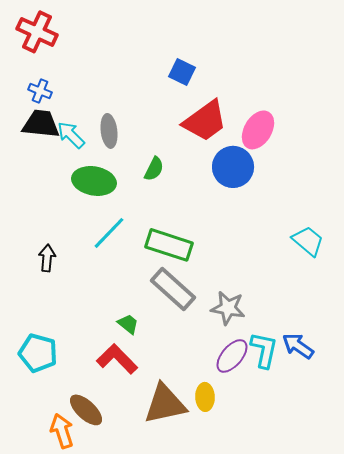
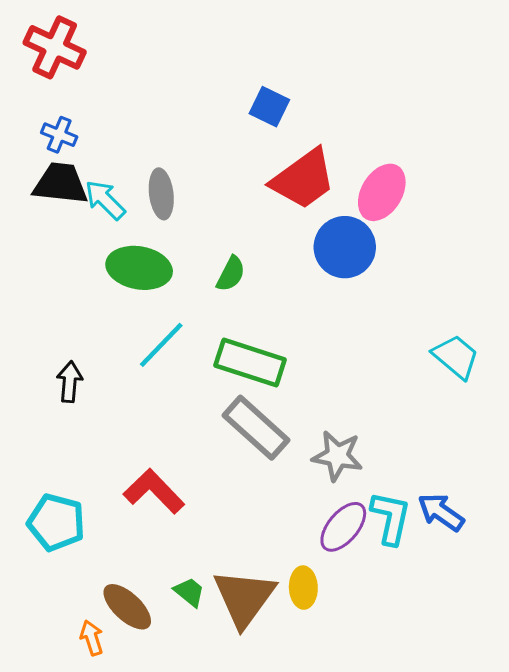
green semicircle: (154, 169) -> (231, 274), moved
green trapezoid: (128, 324) -> (189, 592), moved
red L-shape: (117, 359) -> (154, 491), moved
brown triangle: (165, 404) -> (244, 598), turned -42
orange arrow: (62, 431) -> (92, 638), size x0.7

